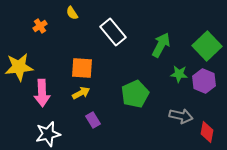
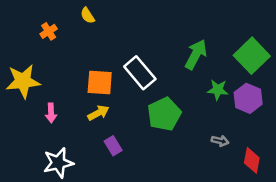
white rectangle: (113, 32) -> (140, 73), moved
pink arrow: (42, 93) -> (51, 113), size x0.6
gray arrow: (181, 116) -> (220, 141), size x0.6

